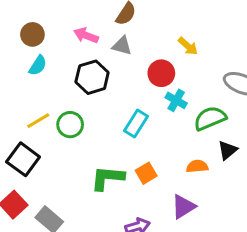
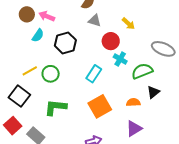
pink arrow: (86, 35) -> (47, 16), moved
gray triangle: (122, 46) -> (95, 21), moved
cyan semicircle: (38, 65) -> (38, 35), moved
orange square: (146, 173) -> (100, 106), size x1.6
green L-shape: (107, 178) -> (55, 107), moved
purple triangle: (183, 207) -> (134, 129), moved

